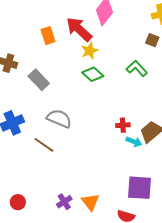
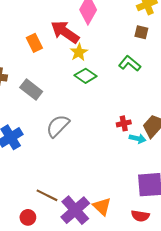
gray semicircle: (59, 119) -> (58, 126), turned -60
brown line: (44, 145) -> (47, 195), moved
purple cross: (64, 202) -> (75, 210), size x1.8

